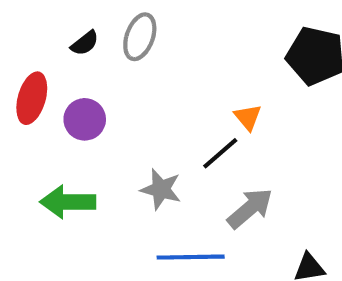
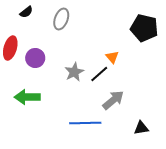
black semicircle: (85, 43) -> (26, 12), moved
gray star: (161, 189) -> (74, 72), moved, turned 30

